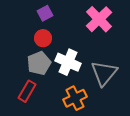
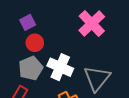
purple square: (45, 13) -> (28, 22), moved

